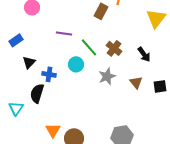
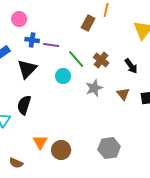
black triangle: (29, 62) -> (27, 69), moved, size x1.5
blue cross: (49, 74) -> (32, 40), moved

